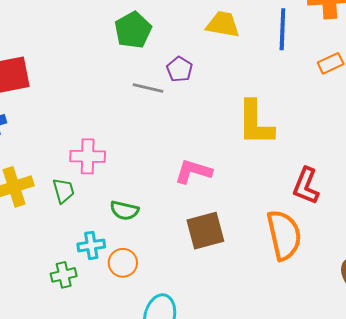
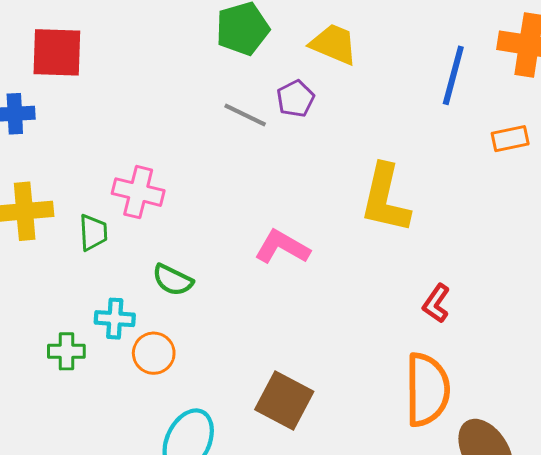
yellow trapezoid: (223, 24) -> (334, 44), moved
red L-shape: (306, 186) -> (436, 303), size x0.7
brown square: (205, 231) -> (284, 400), moved, turned 30
orange semicircle: (284, 235) -> (427, 390), moved

